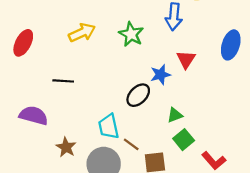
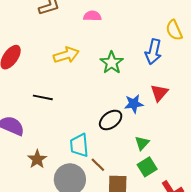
green triangle: (175, 115) -> (142, 143), turned -35

